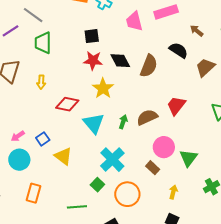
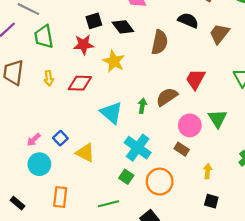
red star: (93, 61) -> (84, 45), moved
black diamond: (120, 61) -> (123, 27), moved
yellow star: (103, 88) -> (114, 61), moved
red diamond: (67, 104) -> (80, 83), moved
green triangle: (189, 158) -> (218, 119), moved

